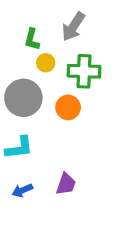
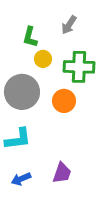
gray arrow: (73, 27) -> (69, 25), size x0.7

